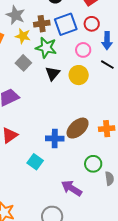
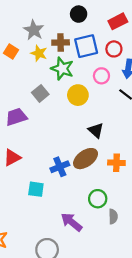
gray square: (23, 63) -> (40, 93), moved
black triangle: (53, 73) -> (96, 130), moved, turned -35
yellow circle: (79, 75) -> (78, 95), moved
blue cross: (55, 138) -> (60, 167), turned -30
cyan square: (35, 162) -> (36, 189), turned -35

